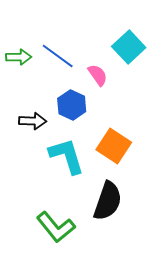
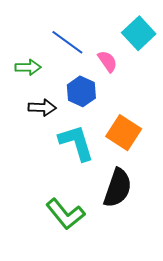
green arrow: (19, 57) -> (28, 67), moved

